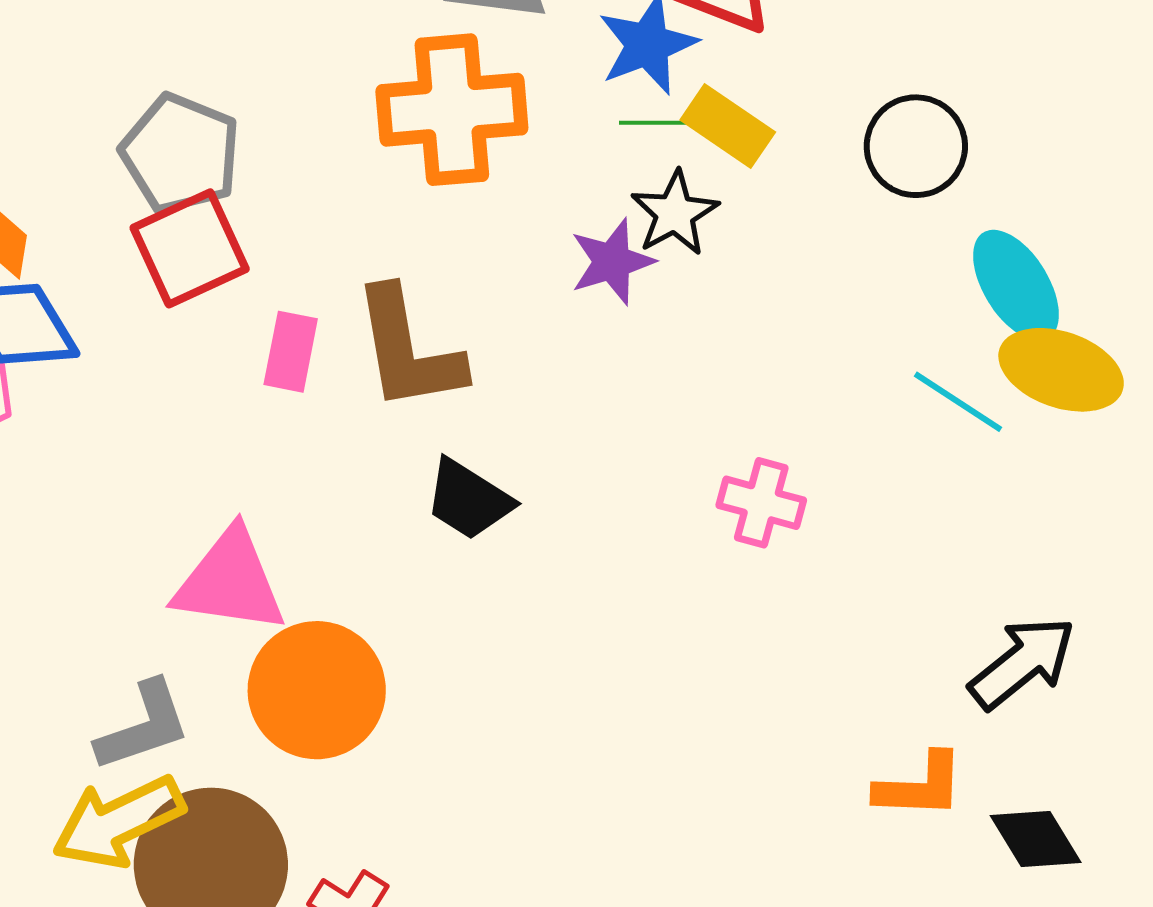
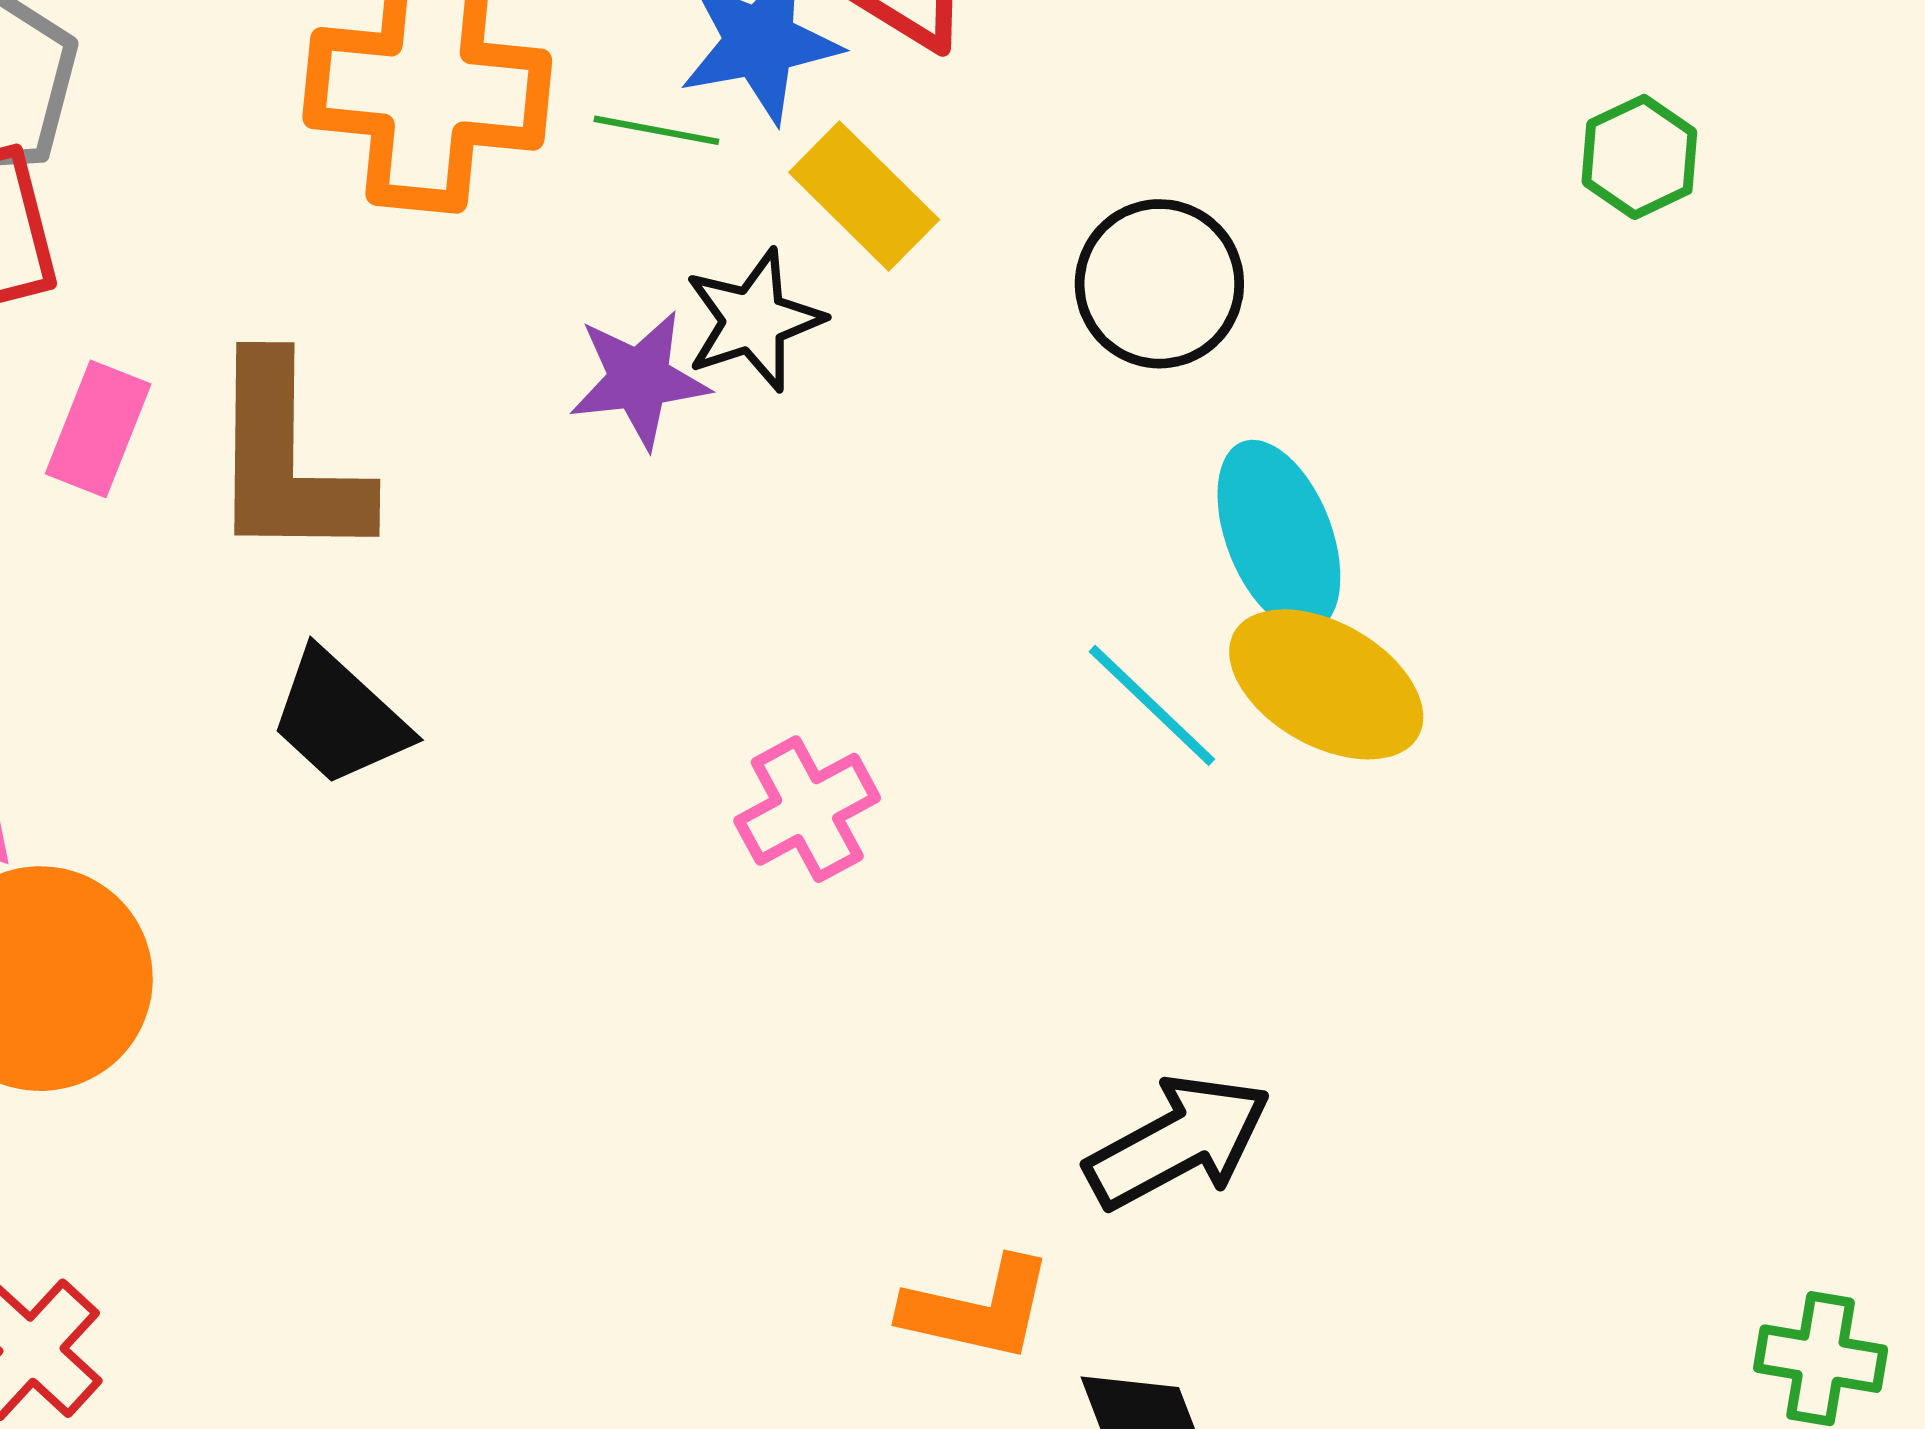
green line: (658, 123) -> (656, 130), moved
pink cross: (761, 503) -> (807, 809), turned 36

